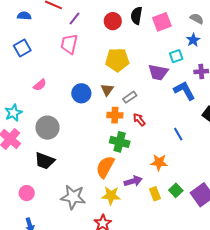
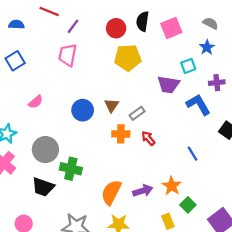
yellow pentagon: (117, 60) -> (128, 58), moved
green cross: (120, 142) -> (71, 169), moved
orange star: (159, 162) -> (172, 186), turned 30
purple arrow: (133, 181) -> (143, 191), moved
green square: (176, 190) -> (188, 205), moved

